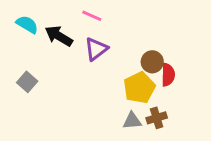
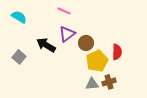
black arrow: (59, 36) -> (46, 45), moved
brown circle: (152, 62) -> (86, 43), moved

